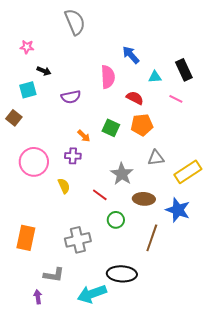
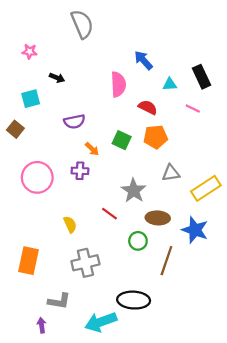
black arrow: (44, 71) -> (57, 78), moved
purple semicircle: (71, 97) -> (74, 122), moved
yellow semicircle: (64, 186) -> (70, 224), moved
green circle: (116, 220) -> (138, 241), moved

